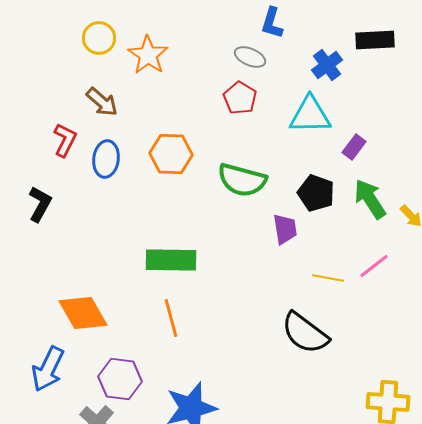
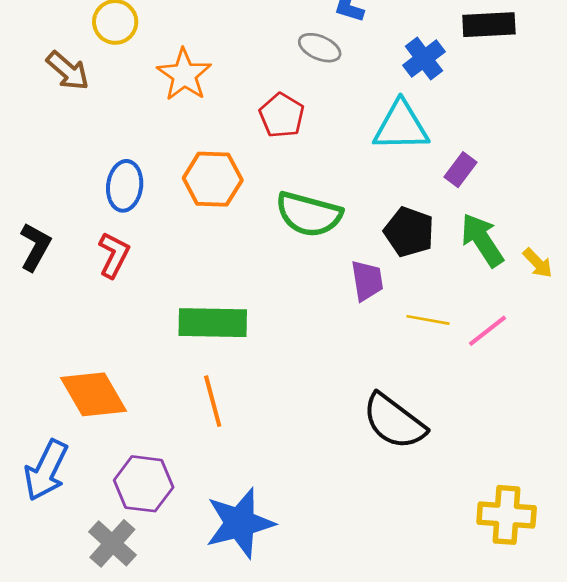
orange star: (148, 55) -> (184, 75), moved
red pentagon: (240, 98) -> (282, 115), moved
brown arrow: (102, 102) -> (68, 71), moved
red L-shape: (65, 140) -> (114, 255), moved
yellow line: (328, 278) -> (428, 320), moved

